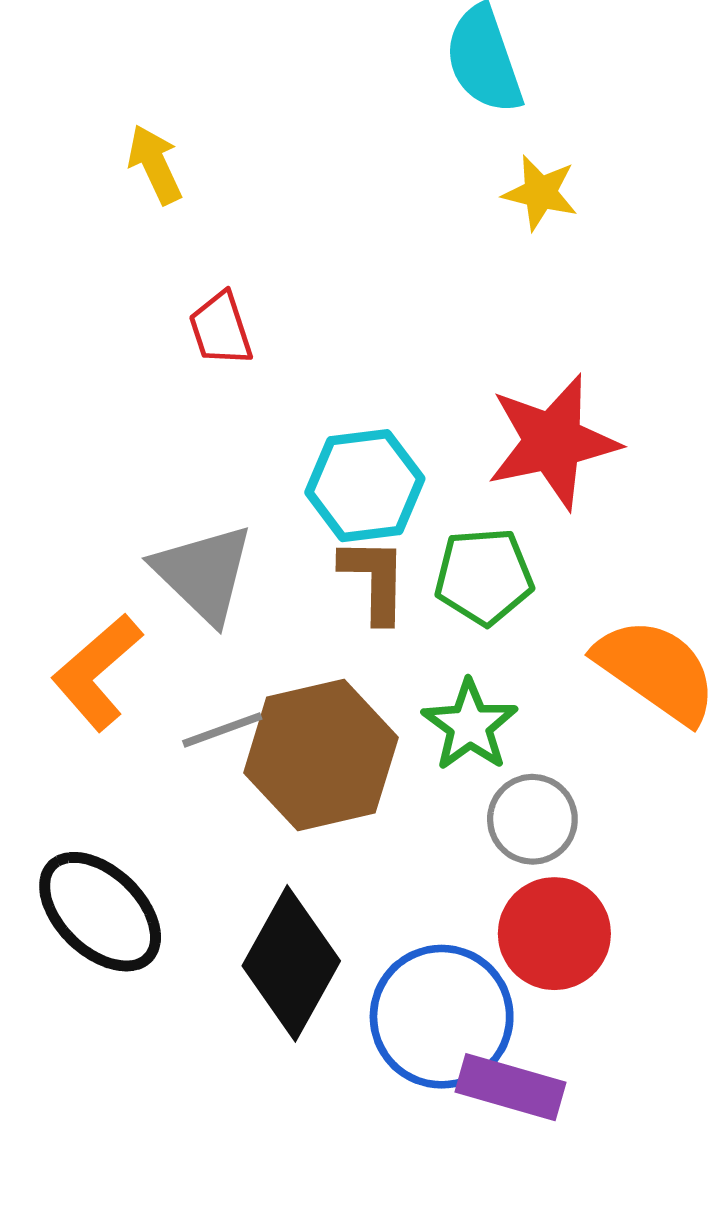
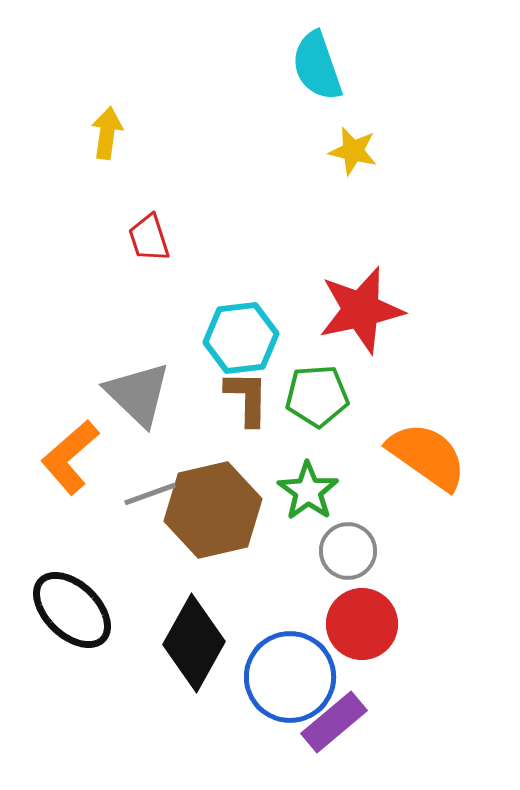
yellow arrow: (155, 164) -> (107, 133), turned 33
purple rectangle: (511, 1087) -> (334, 722), turned -56

